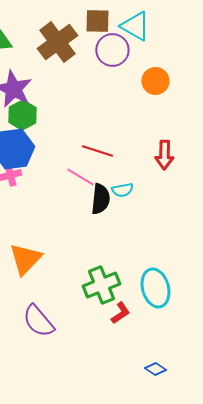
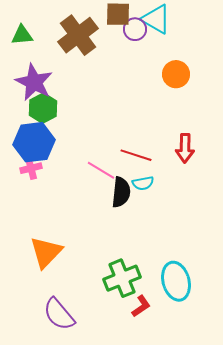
purple circle: (112, 50) -> (135, 29), moved, size x0.7
red line: (97, 151) -> (136, 155), moved

